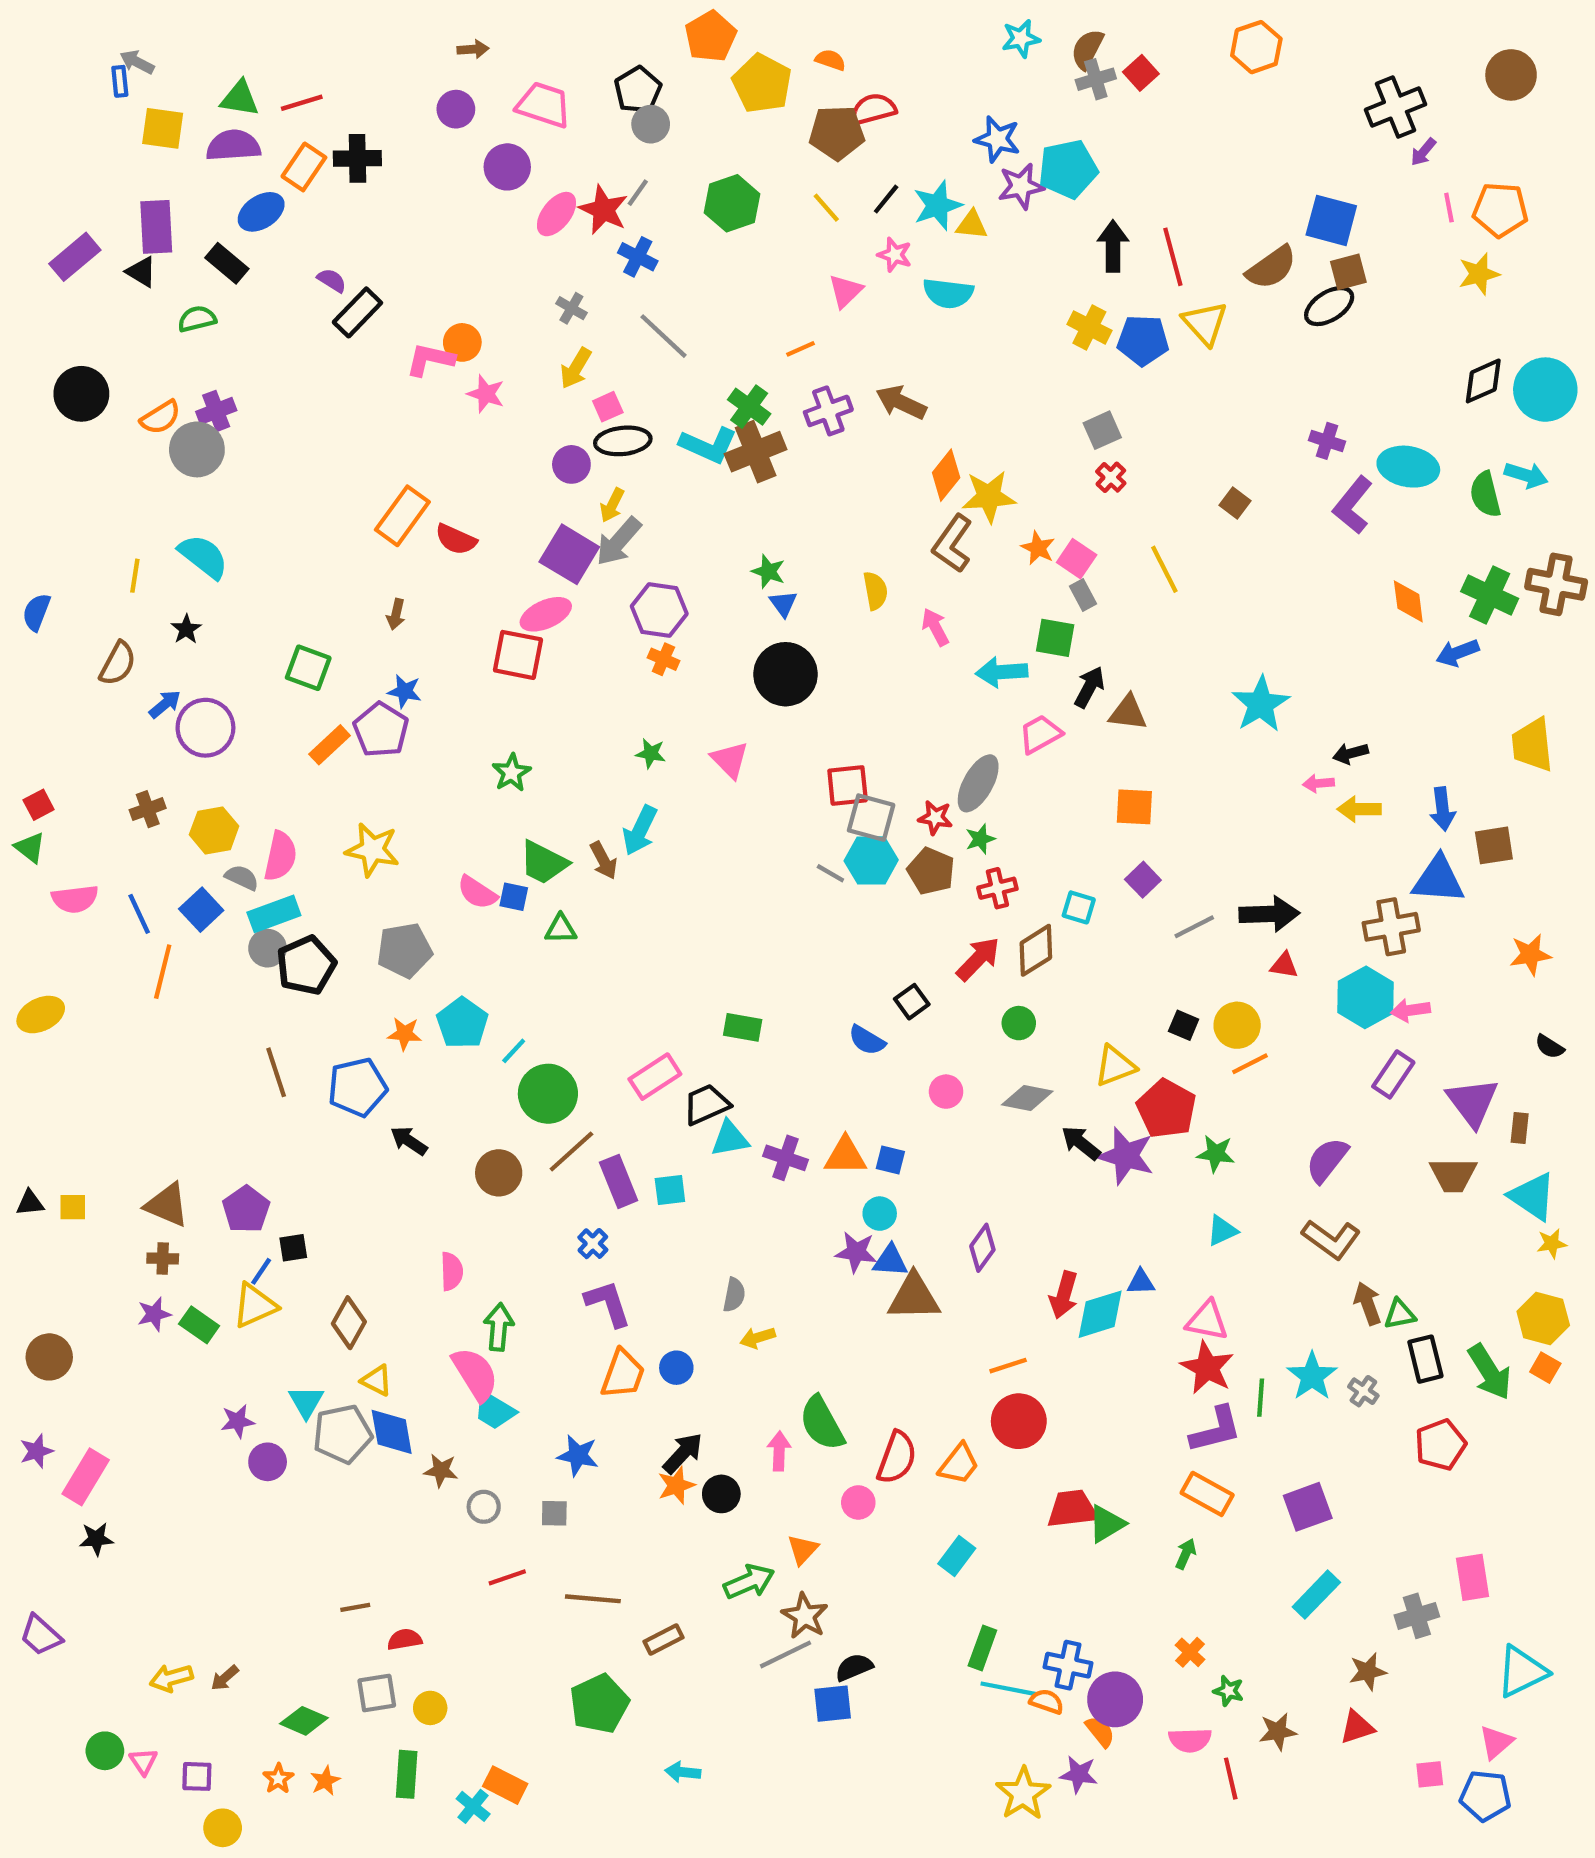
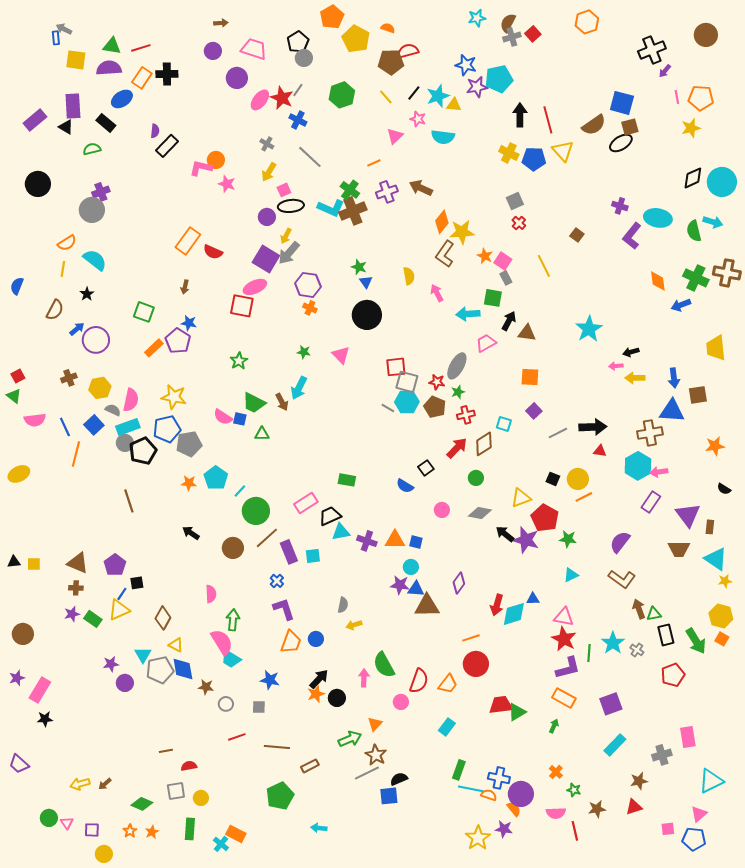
purple semicircle: (332, 280) -> (155, 131), turned 64
orange semicircle: (161, 417) -> (67, 243), moved
blue pentagon: (357, 1087) -> (167, 429), moved

